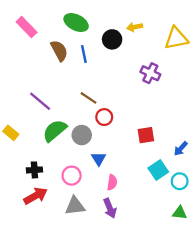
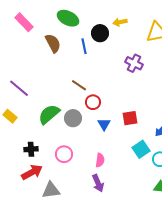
blue line: (84, 54) -> (84, 46), moved
purple line: (40, 101) -> (19, 88), moved
blue triangle: (99, 159) -> (104, 124), moved
gray triangle: (75, 206) -> (51, 190), moved

